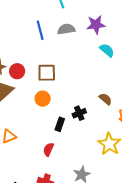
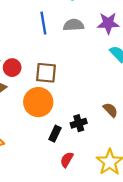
orange circle: (43, 99) -> (38, 102), size x1.6
red semicircle: (48, 149) -> (67, 160), moved

